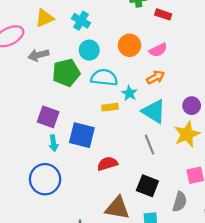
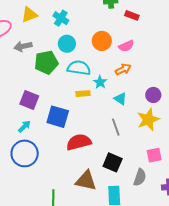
cyan triangle: (154, 111) -> (120, 99), size x0.6
cyan arrow: (54, 143) -> (24, 126), moved, turned -128
red semicircle: (107, 164) -> (79, 142), size x1.4

